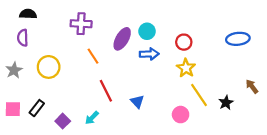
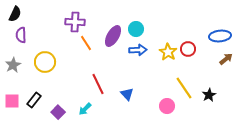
black semicircle: (28, 14) -> (15, 14), moved, turned 112
red circle: (184, 42) -> (188, 49), moved
orange line: (93, 56) -> (86, 43), moved
yellow star: (186, 68) -> (168, 52), moved
brown arrow: (252, 86) -> (226, 59), moved, turned 88

